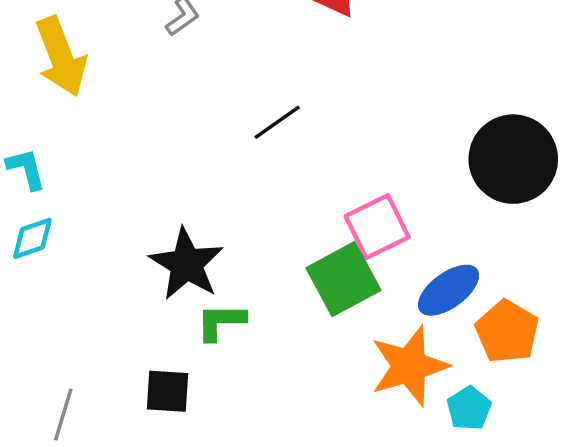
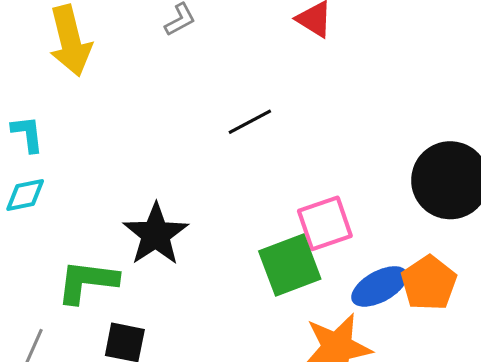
green L-shape: (221, 322) -> (87, 282), moved, size x1.4
orange pentagon: (507, 332) -> (429, 283), moved

